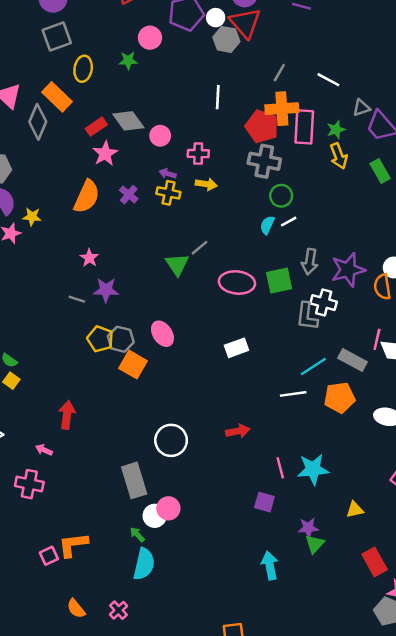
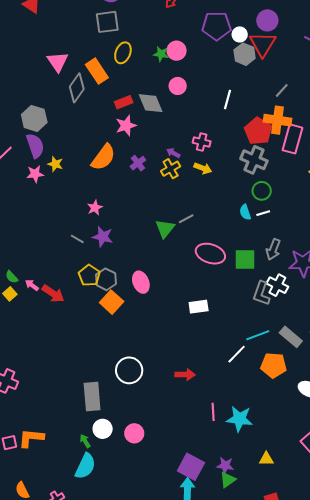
pink circle: (150, 38) -> (177, 51), moved
pink circle: (160, 136) -> (178, 86), moved
yellow cross: (168, 193) -> (171, 169), turned 36
cyan semicircle: (267, 225) -> (245, 212), turned -56
white line: (293, 394) -> (237, 354), turned -50
red arrow: (67, 415) -> (53, 294), moved, turned 105
pink arrow: (44, 450) -> (32, 285), moved
purple square: (264, 502) -> (191, 467), moved, size x1.5
pink circle: (168, 508) -> (134, 433), moved

